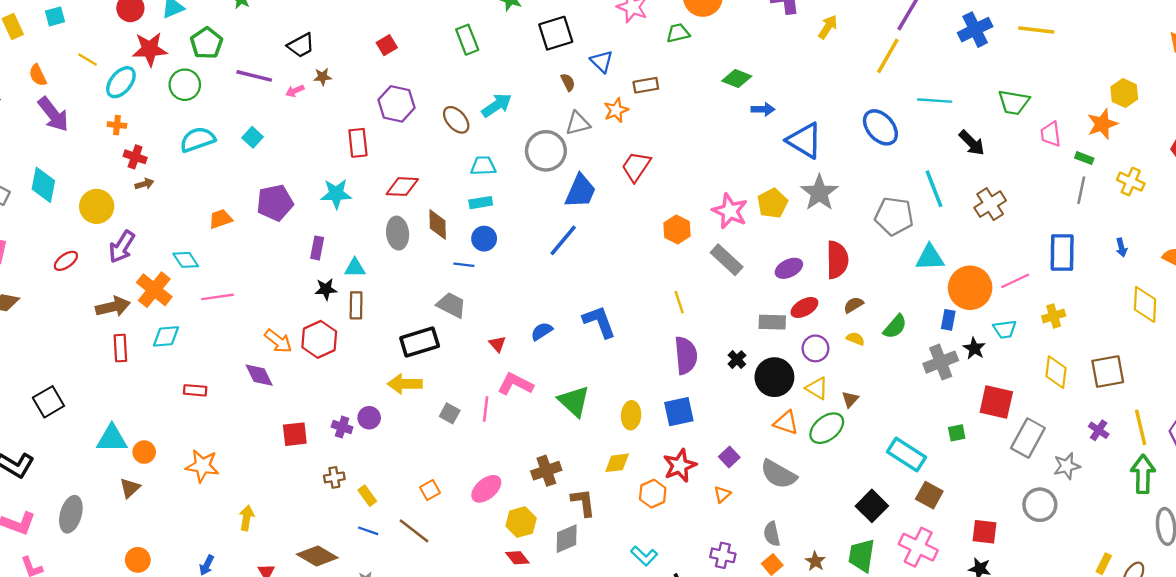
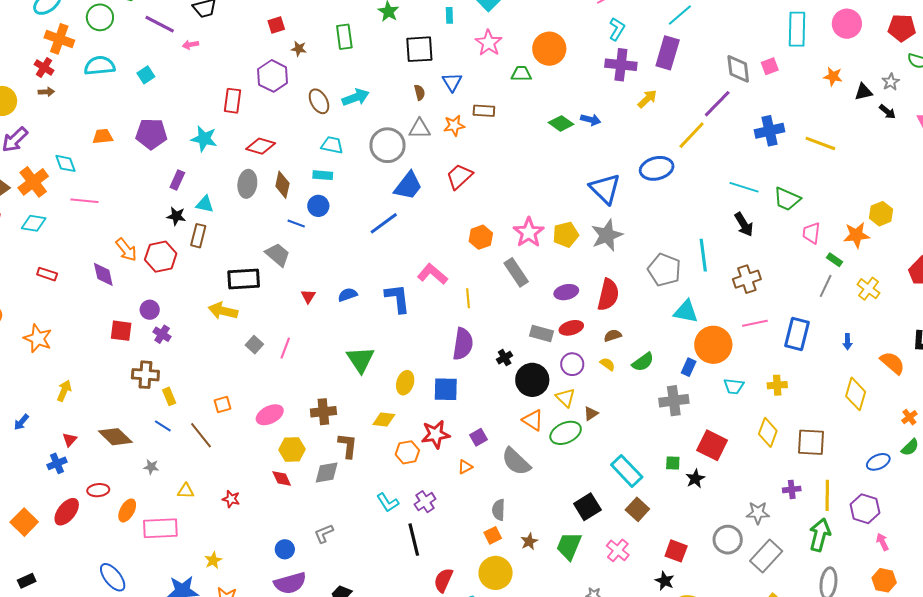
brown star: (323, 77) -> (299, 49), moved
cyan line: (935, 101) -> (744, 187), moved
blue arrow: (763, 109) -> (591, 120), moved
orange cross: (117, 125) -> (59, 39), moved, size x1.8
blue ellipse: (880, 127) -> (657, 168), moved, turned -76
pink line: (1015, 281) -> (755, 323), moved
black star: (974, 348) -> (695, 479), moved
pink L-shape: (515, 384) -> (432, 274), moved
purple circle: (369, 418) -> (150, 310), moved
purple cross: (1099, 430) -> (792, 489), turned 36
gray rectangle: (1028, 438) -> (766, 556), moved
brown cross: (334, 477) -> (145, 375), size x1.5
pink cross: (918, 547) -> (618, 550), size x0.7
purple cross: (723, 555) -> (425, 502), moved, turned 30

